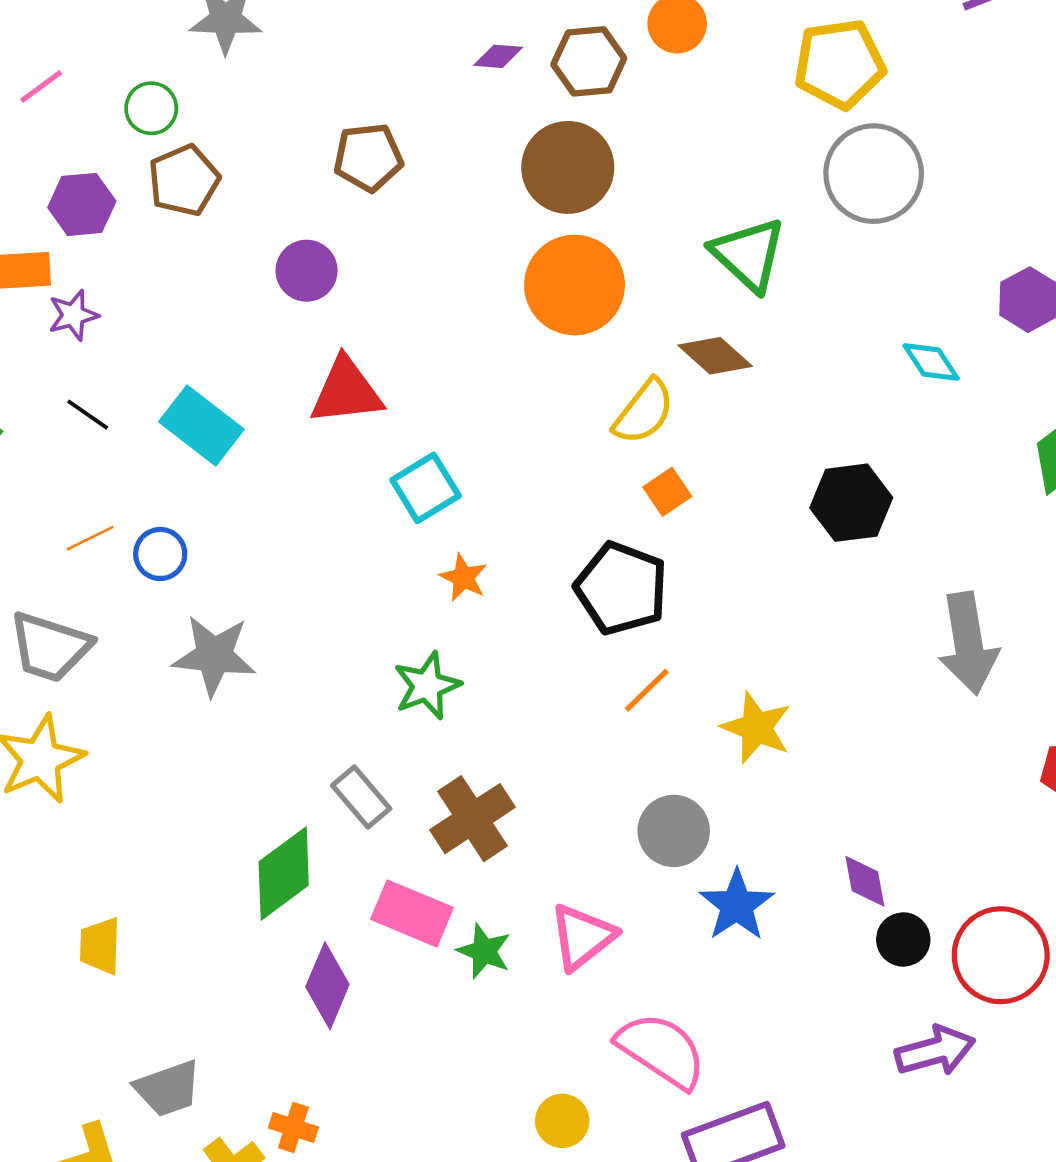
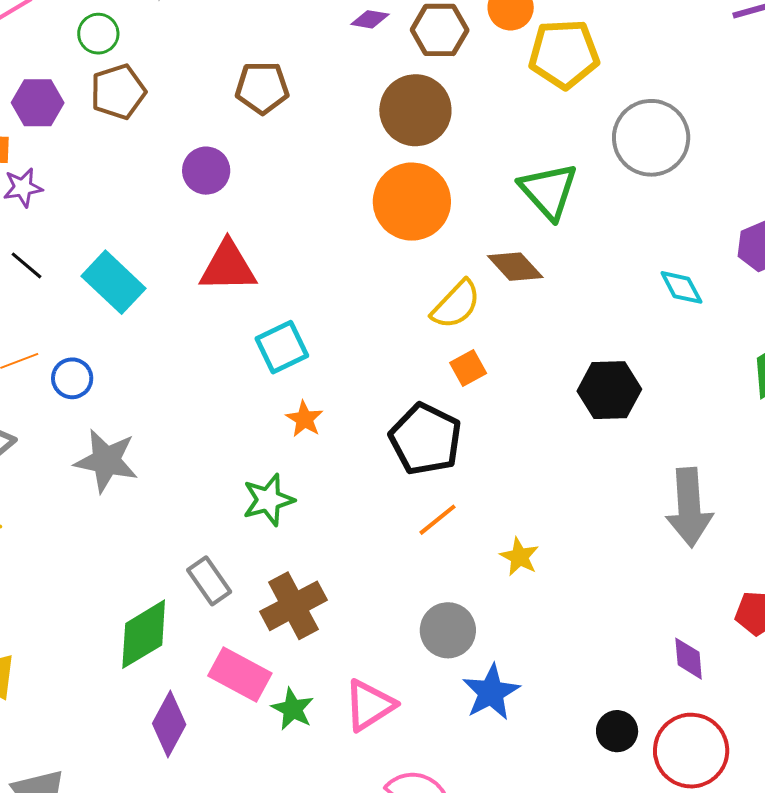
yellow pentagon: (839, 64) -> (564, 54), moved
yellow star: (756, 728) -> (519, 557), size x0.7
purple diamond: (865, 881) -> (689, 659), moved

